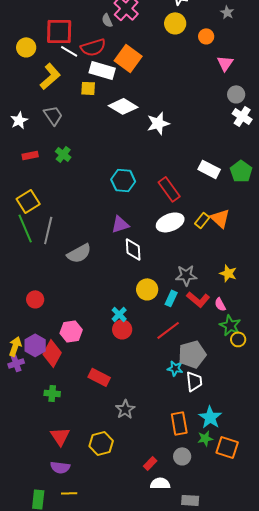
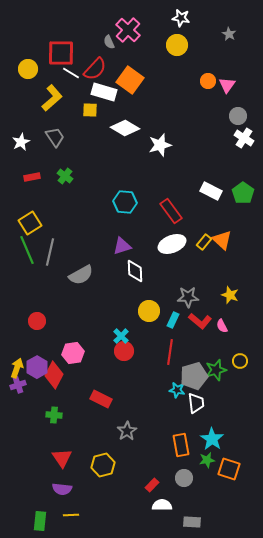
orange circle: (206, 36) -> (208, 81), moved
red semicircle: (93, 47) -> (95, 69), turned -30
green star: (230, 325) -> (216, 370), moved, turned 30
red line: (168, 330) -> (170, 352), turned -45

